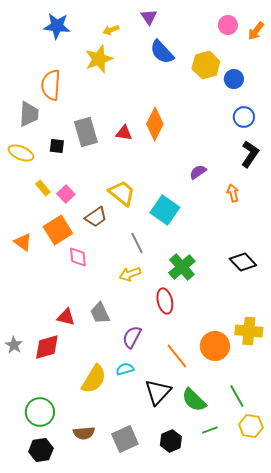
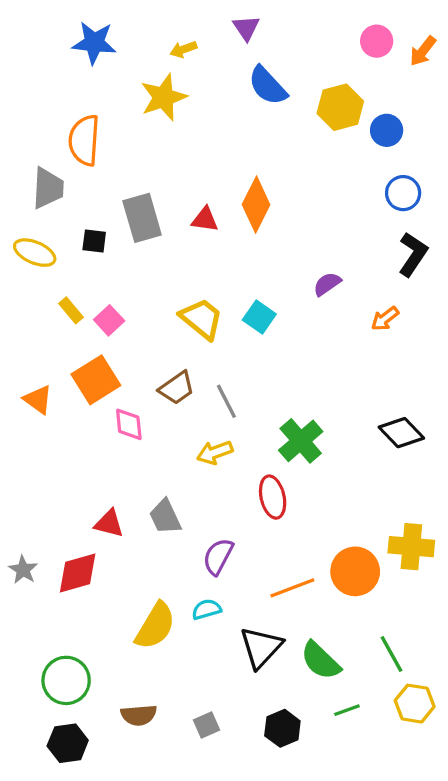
orange arrow: (233, 193) -> (385, 319), turned -114
cyan square: (165, 210) -> (259, 317), moved, size x0.7
brown trapezoid: (96, 217) -> (177, 388), moved
orange line: (177, 356) -> (292, 588), turned -72
gray square: (125, 439) -> (206, 725), size x0.6

